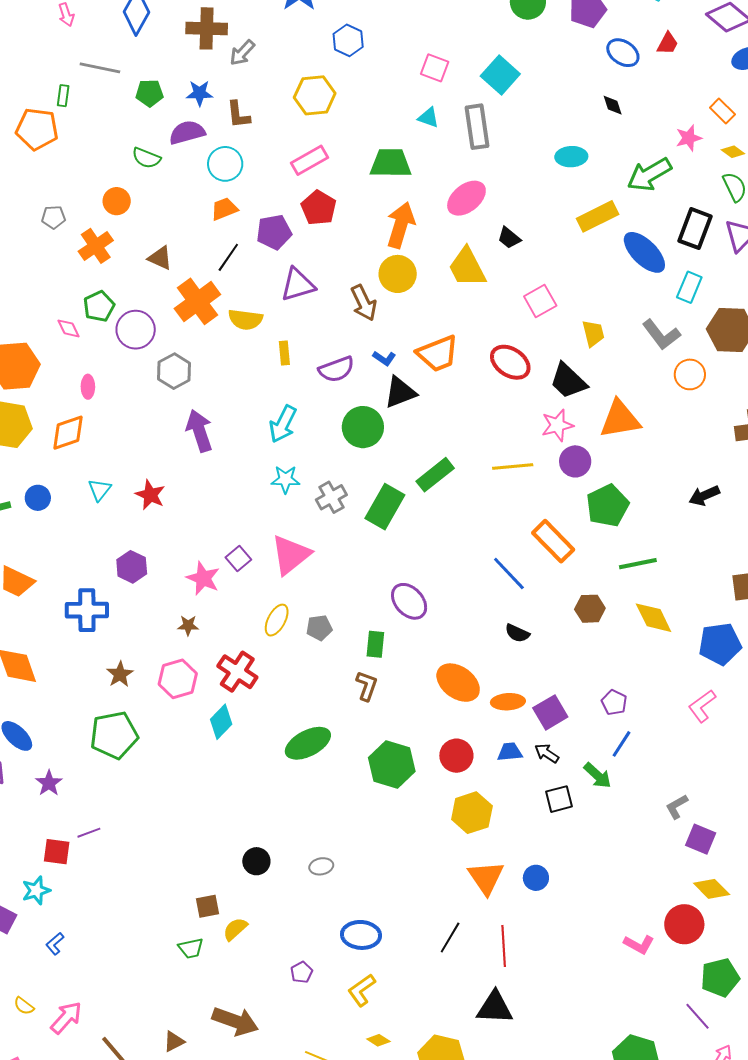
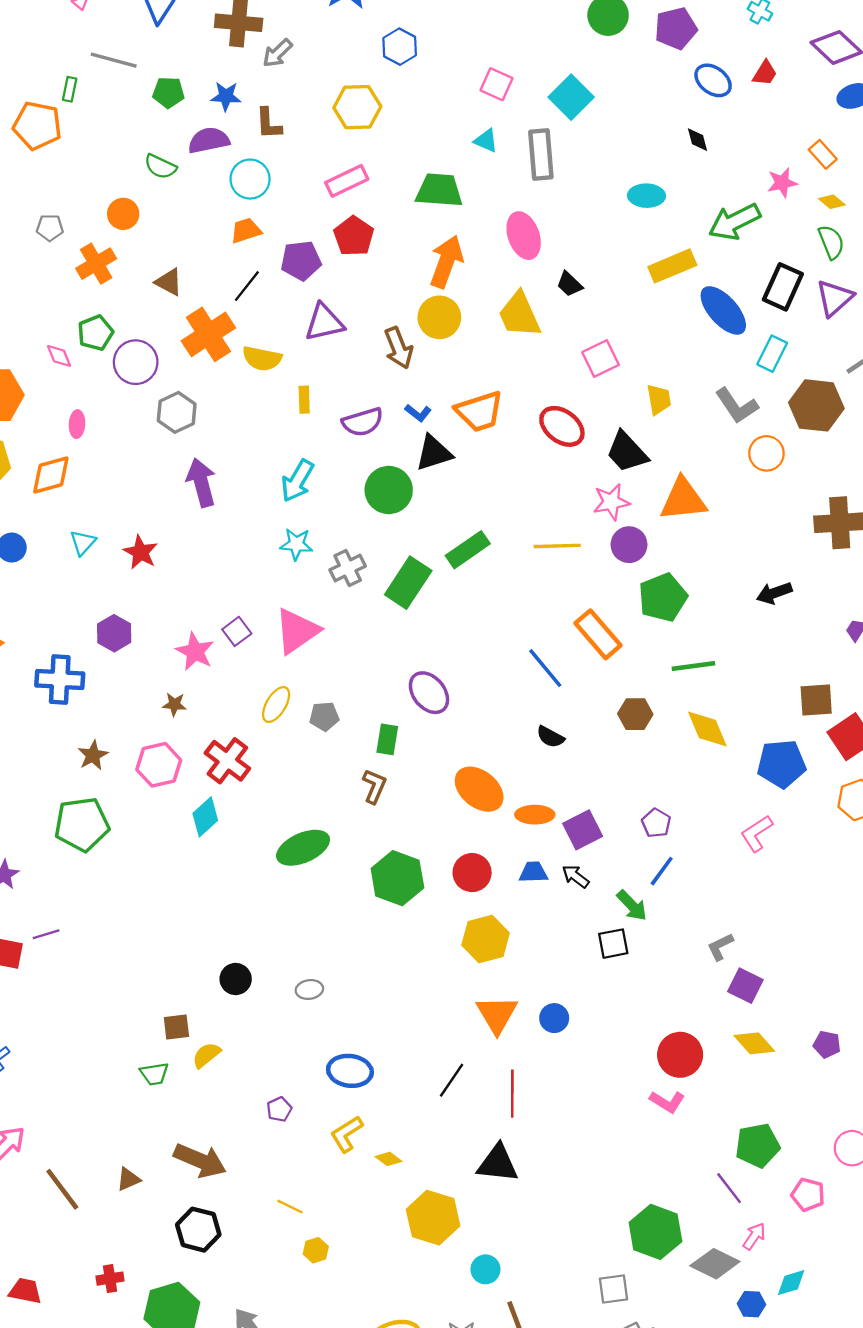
pink ellipse: (466, 198) -> (524, 236), turned -75
black square: (559, 799) -> (613, 944), moved
red circle: (684, 924) -> (680, 1055), moved
yellow diamond: (378, 1040) -> (389, 1159), moved

